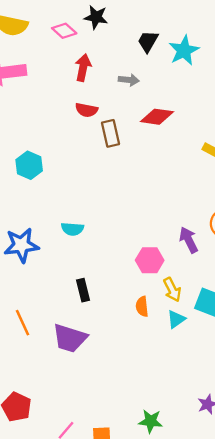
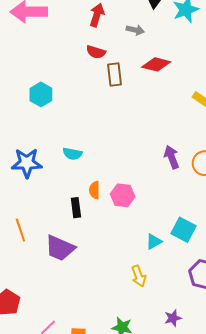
purple arrow: (189, 240) -> (172, 157), moved
pink hexagon: (150, 260) -> (123, 195), moved
yellow arrow: (172, 290) -> (139, 276), moved
orange semicircle: (142, 306) -> (94, 190), moved

